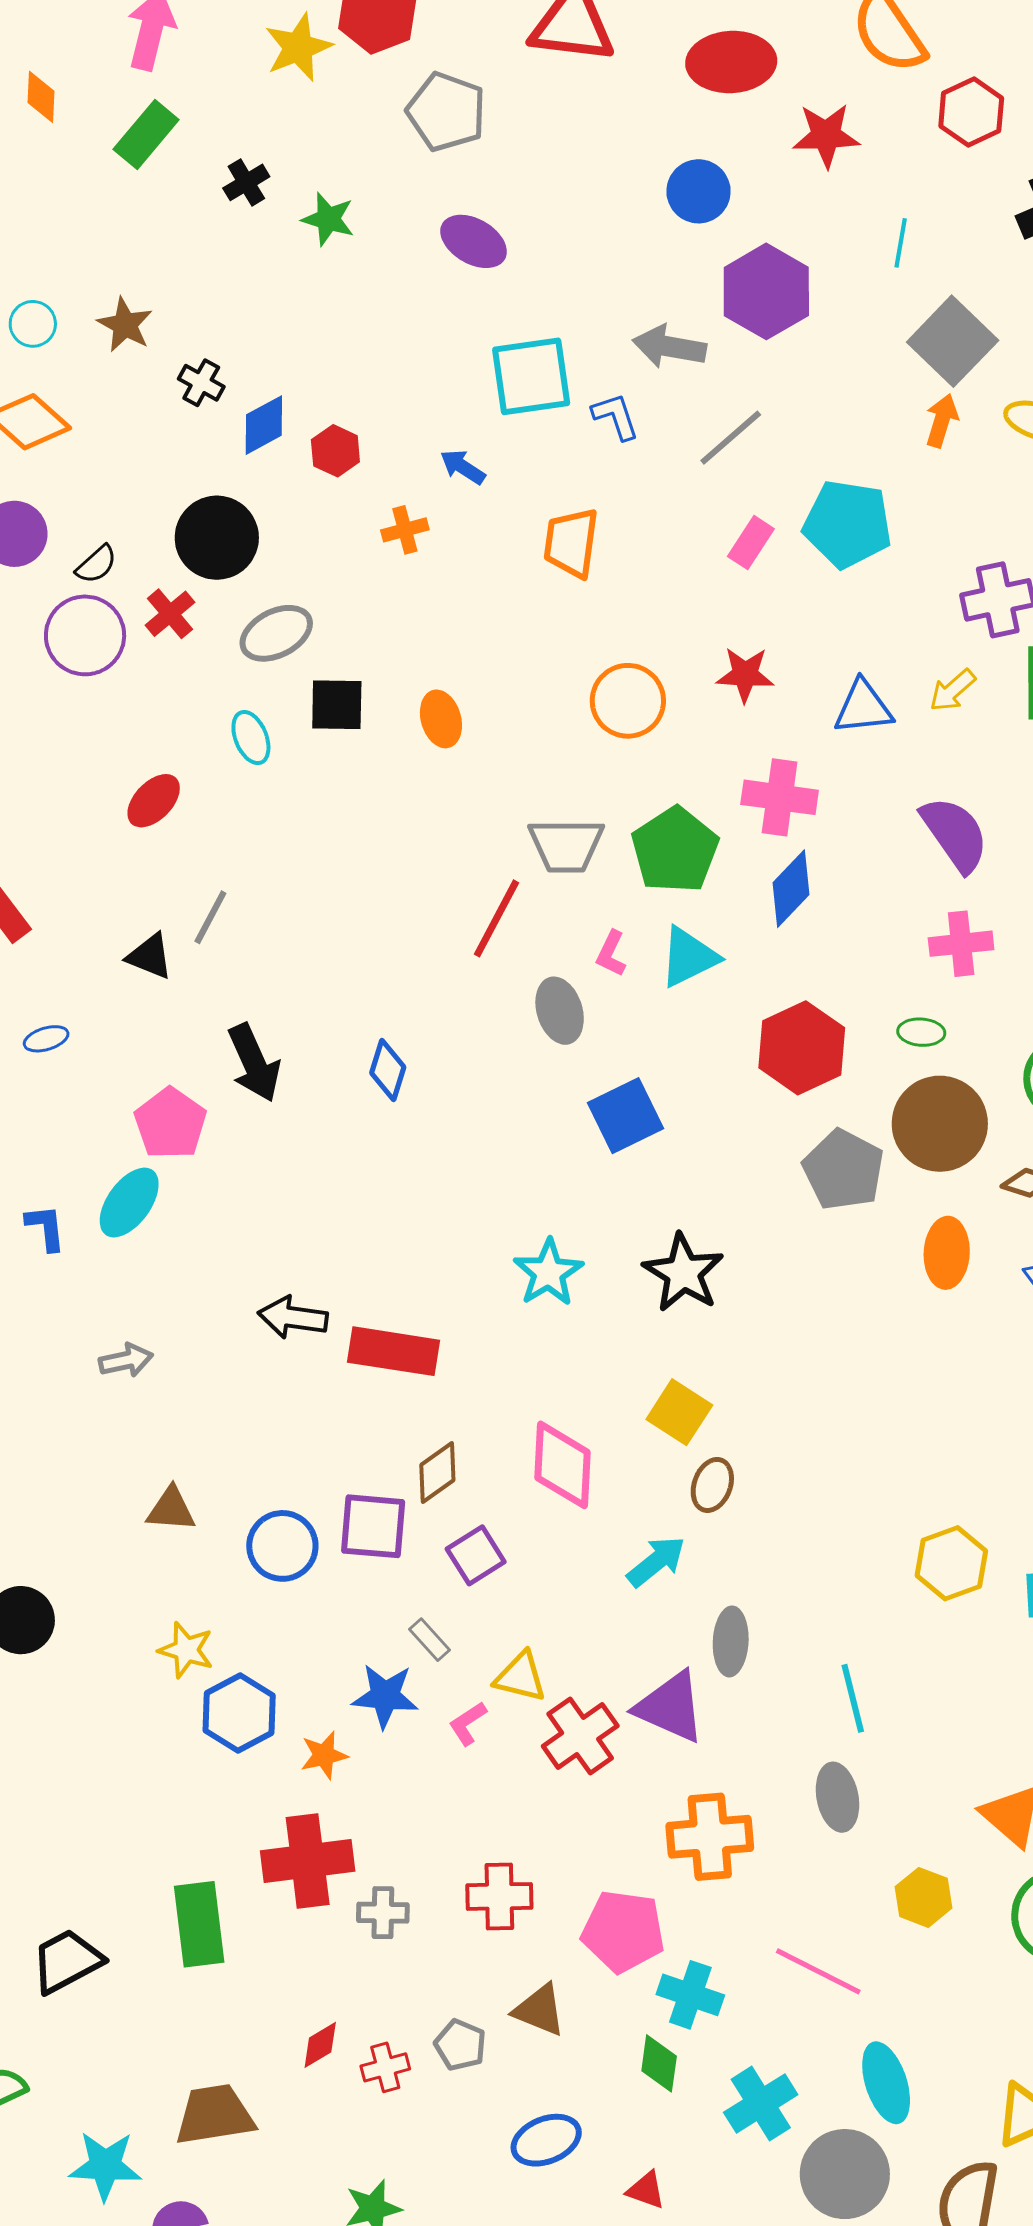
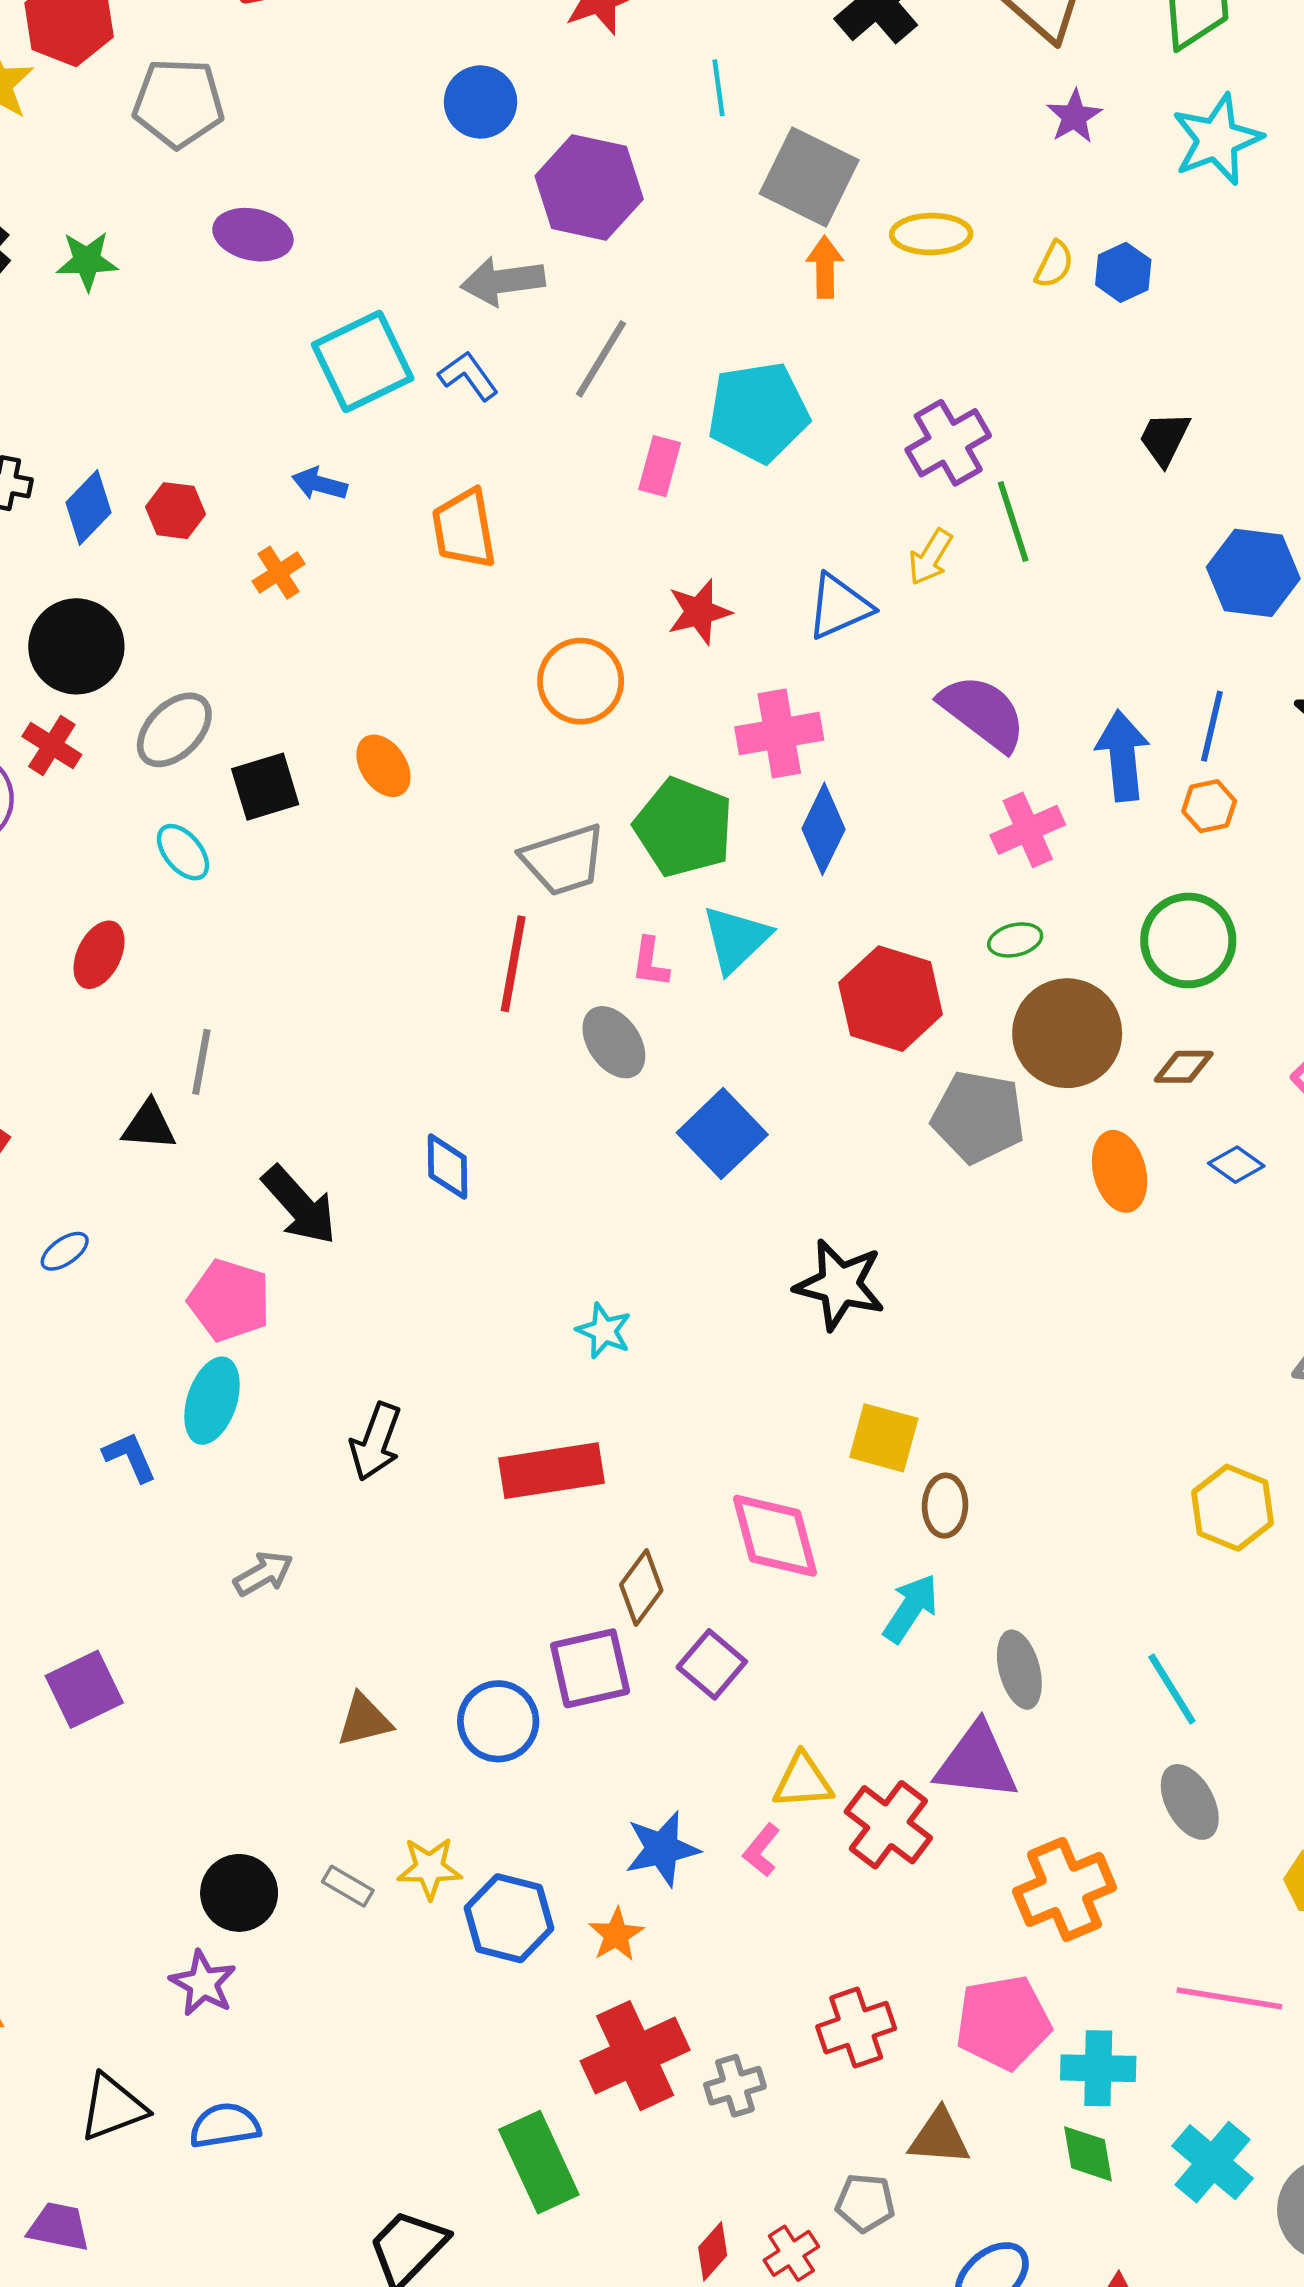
cyan star: (548, 1273) -> (604, 1331), moved, size x0.7
black arrow: (293, 1317) -> (376, 1442), moved, turned -60
gray rectangle: (429, 1640) -> (348, 1886), moved

